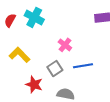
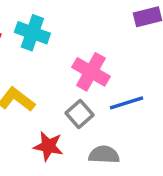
pink cross: (65, 45) -> (91, 72), size x1.5

